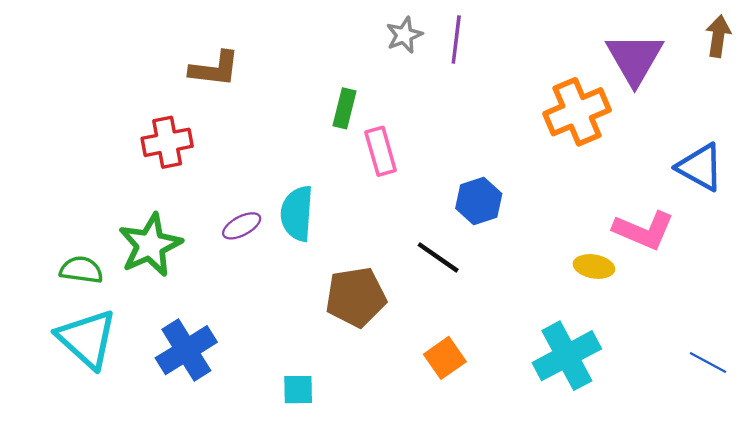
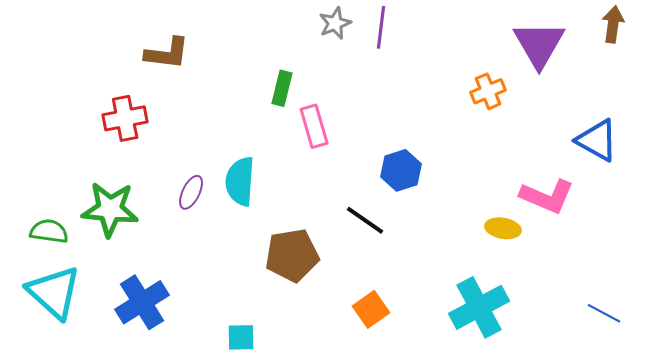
orange cross: (577, 112) -> (488, 91), size x0.6
purple ellipse: (242, 226) -> (191, 192), turned -36
green star: (150, 245) -> (110, 209), turned 30

